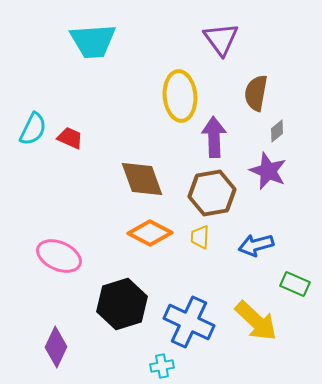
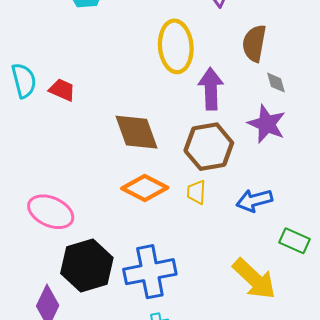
cyan semicircle: (33, 129) -> (24, 81), turned -40
gray diamond: (277, 131) -> (276, 83), turned -65
black hexagon: (122, 304) -> (87, 265), moved
blue cross: (189, 322) -> (150, 272), moved, turned -36

